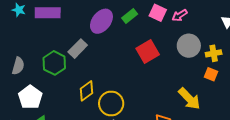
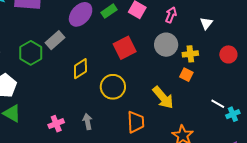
pink arrow: (180, 15) -> (171, 15), moved, turned 140
yellow diamond: (86, 91) -> (80, 69), moved
yellow circle: (111, 103) -> (113, 87), moved

